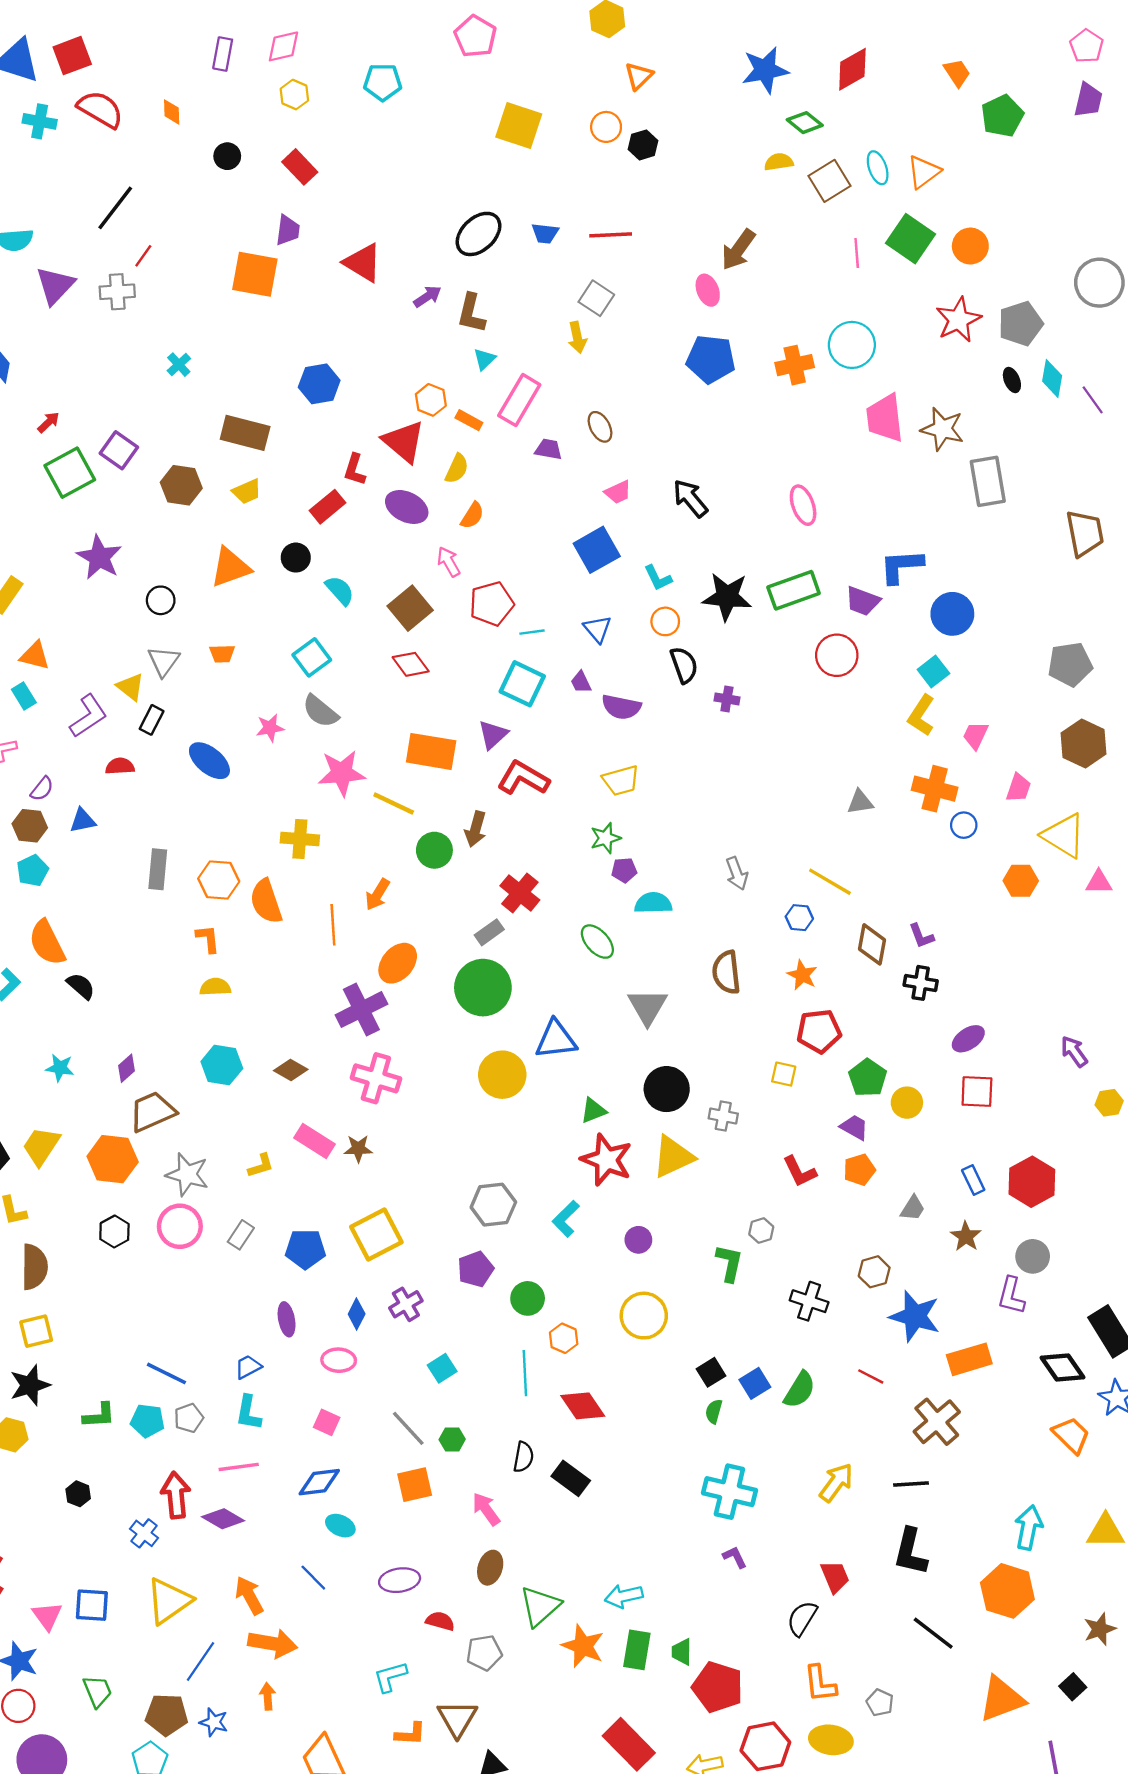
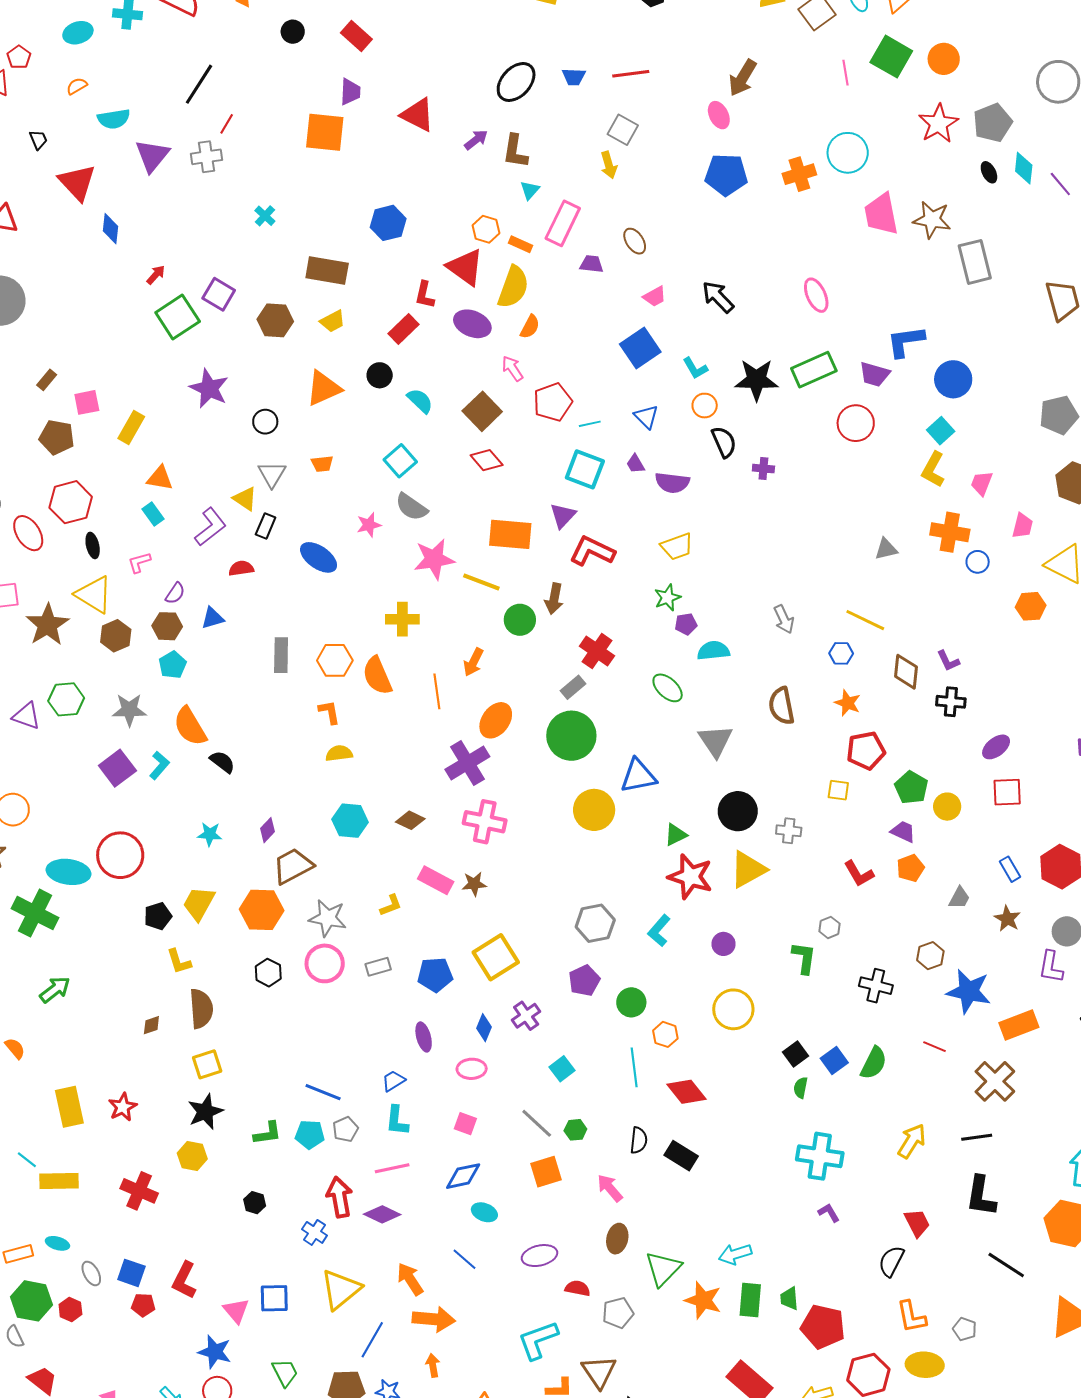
yellow semicircle: (457, 469) -> (513, 287), size x1.6
gray rectangle: (241, 1235) -> (378, 967), turned 45
cyan L-shape: (390, 1677) -> (538, 1340), size x1.4

